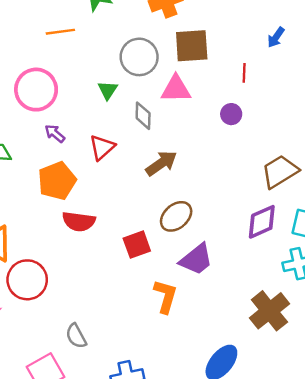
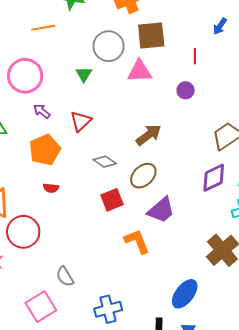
gray diamond: (143, 116) -> (105, 162), moved, turned -55
brown arrow: (161, 163) -> (149, 135), moved
red semicircle: (79, 221) -> (51, 188), moved, size x0.6
orange L-shape: (165, 296) -> (137, 241), turned -36

